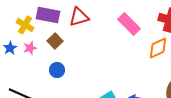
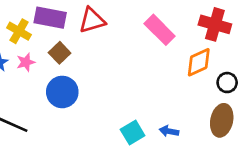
blue circle: (57, 70) -> (62, 92), size x1.5

